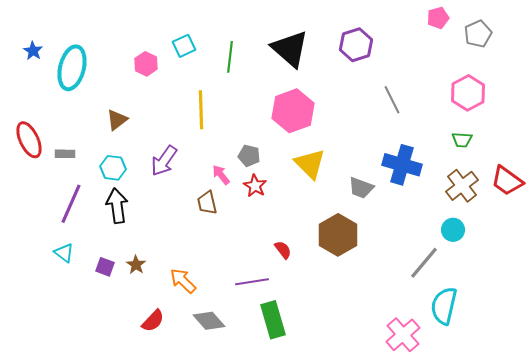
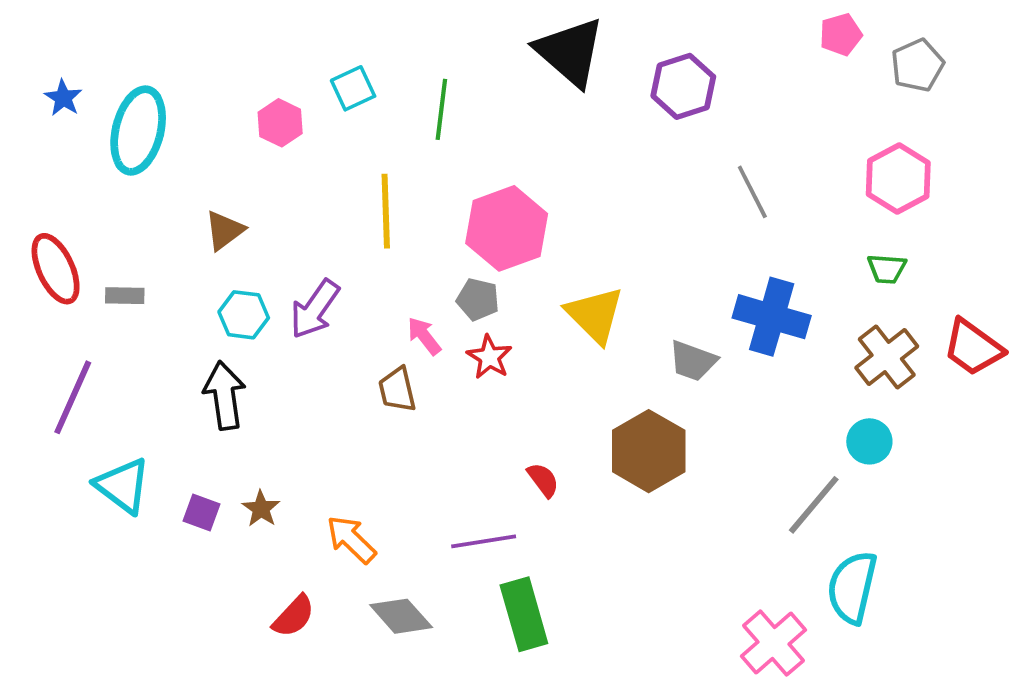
black triangle: (290, 49) -> (570, 52), moved
pink hexagon: (293, 111) -> (507, 228), moved
cyan hexagon: (113, 168) -> (244, 315), moved
purple line: (71, 204) -> (73, 397), moved
cyan triangle: (64, 253) -> (123, 486), size x1.5

